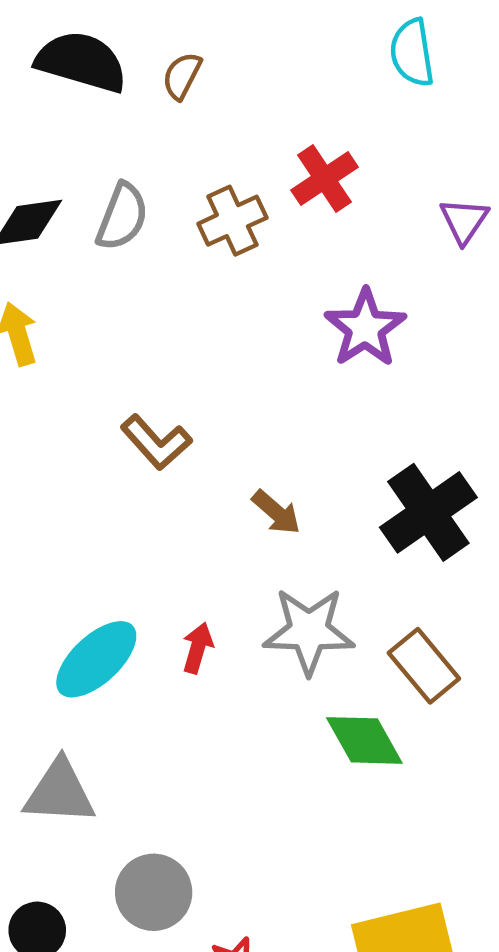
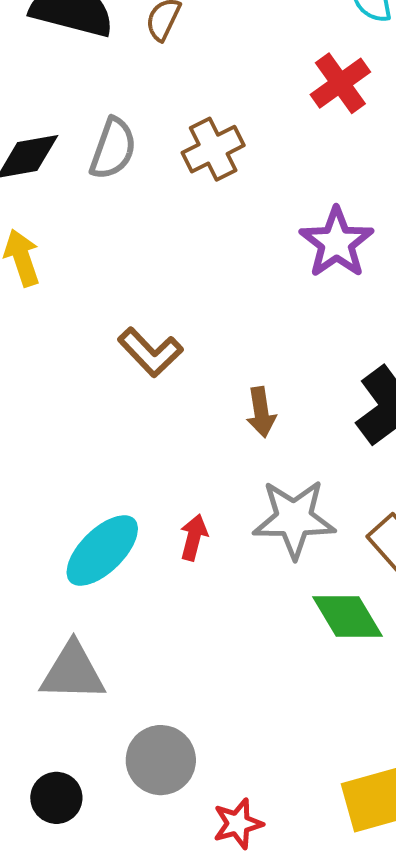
red cross: (325, 179) -> (340, 83), moved
brown arrow: (276, 512) -> (261, 412), turned 42

